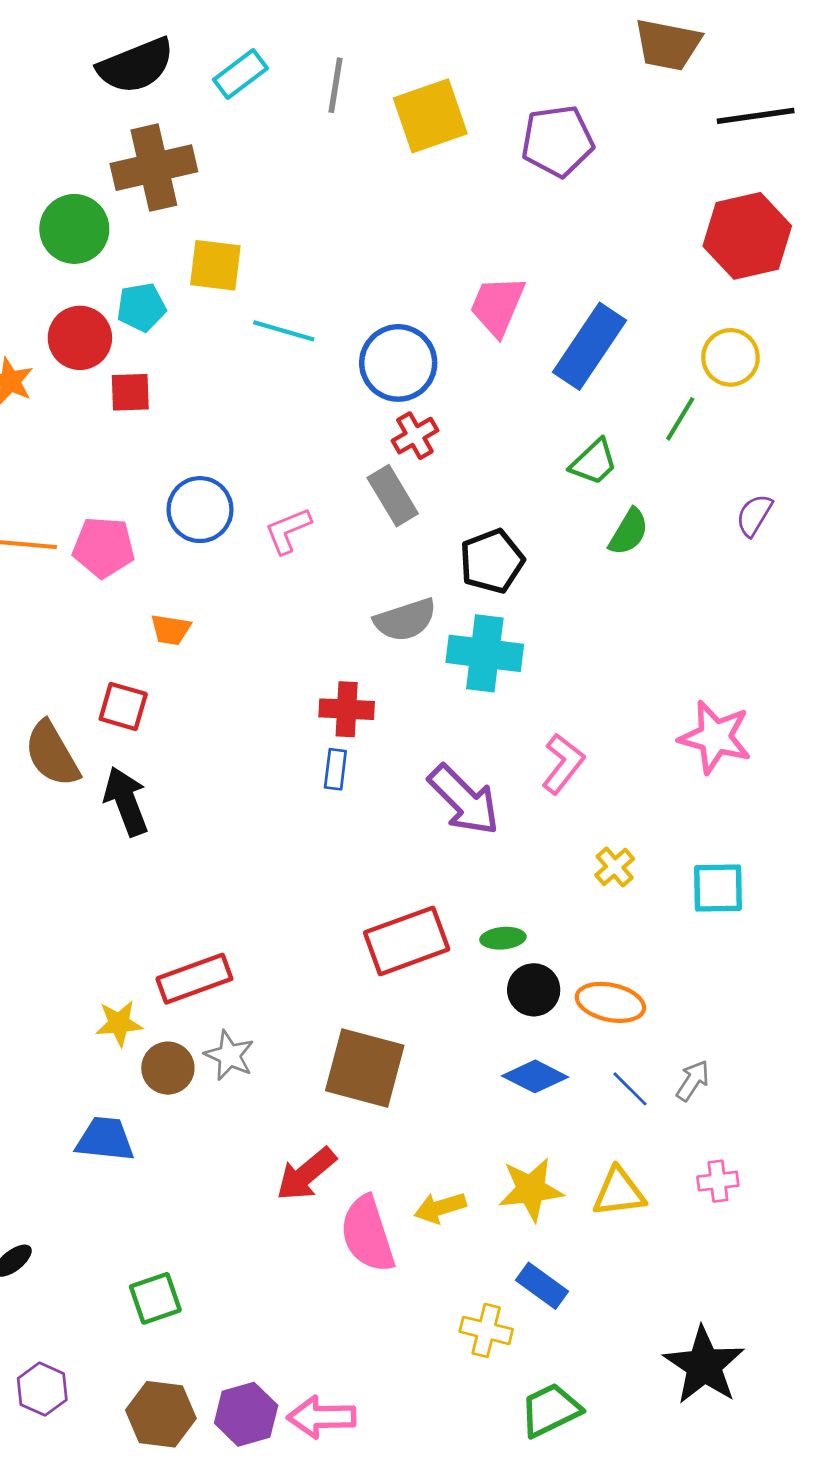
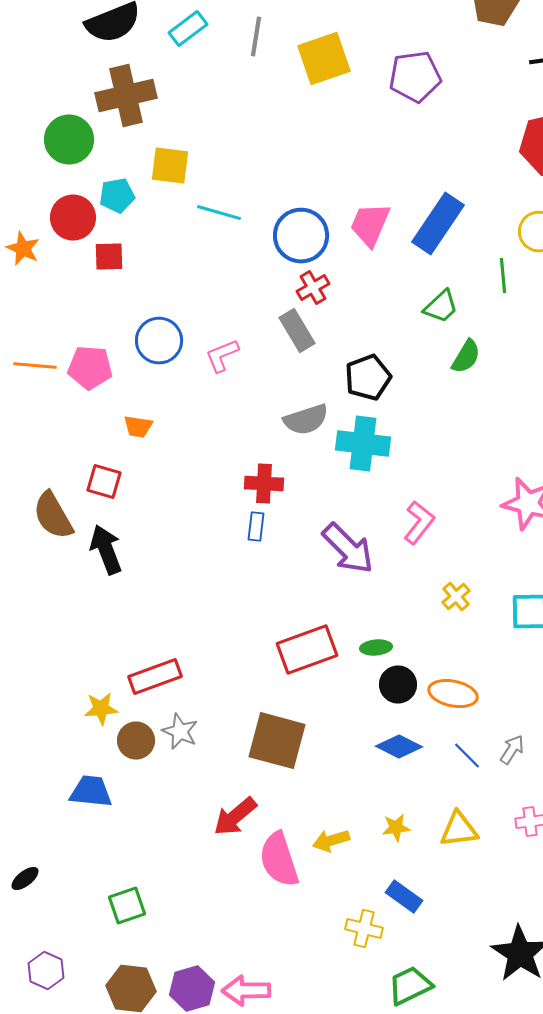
pink trapezoid: (497, 306) -> (370, 225), moved
green line: (680, 419) -> (503, 276), turned -36
yellow star: (531, 1189) -> (396, 828), size x0.6

